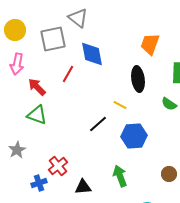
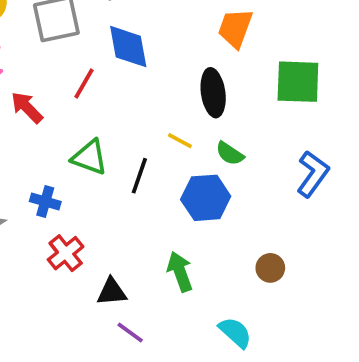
green semicircle: (169, 104) -> (230, 154), moved
green triangle: (37, 115) -> (90, 157), moved
black line: (98, 124) -> (139, 176), turned -30
blue cross: (39, 183) -> (45, 202), moved, turned 35

